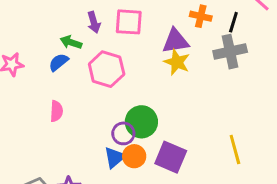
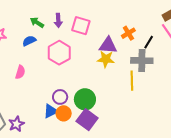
orange cross: (201, 16) -> (128, 33), turned 32
green arrow: (71, 42) -> (37, 22), moved
yellow star: (177, 62) -> (106, 59), turned -30
green circle: (141, 122) -> (85, 99), moved
yellow line: (235, 149) -> (132, 81), moved

